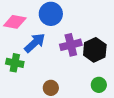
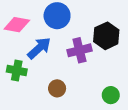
black hexagon: (95, 50) -> (106, 36), moved
brown circle: (51, 88) -> (57, 88), moved

